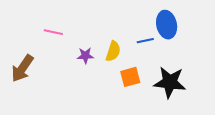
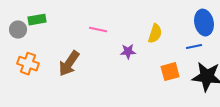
blue line: (145, 41) -> (194, 47), moved
yellow semicircle: (113, 51) -> (155, 34), moved

